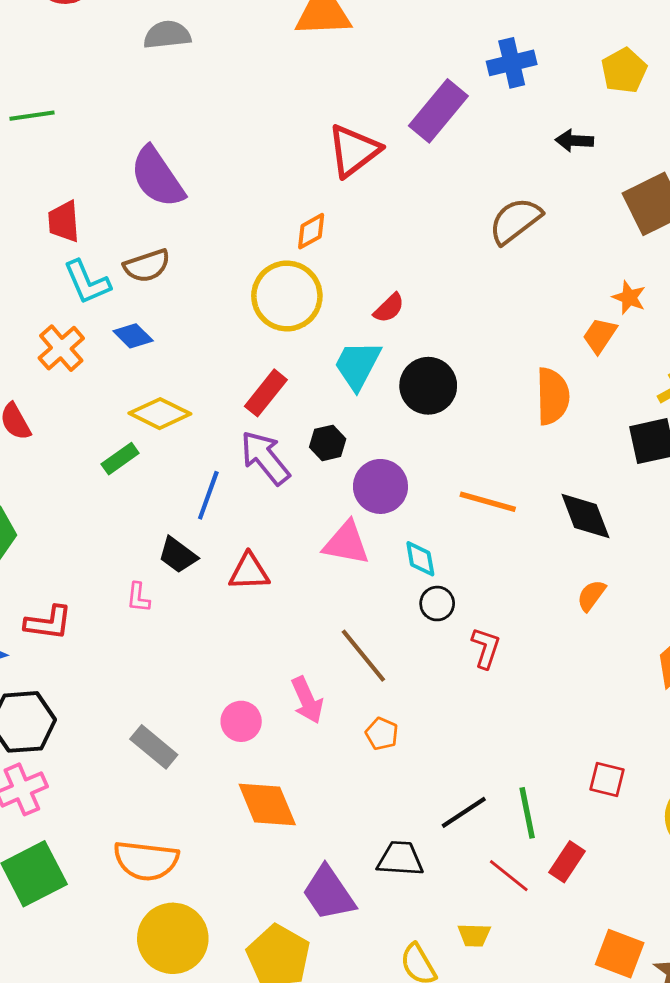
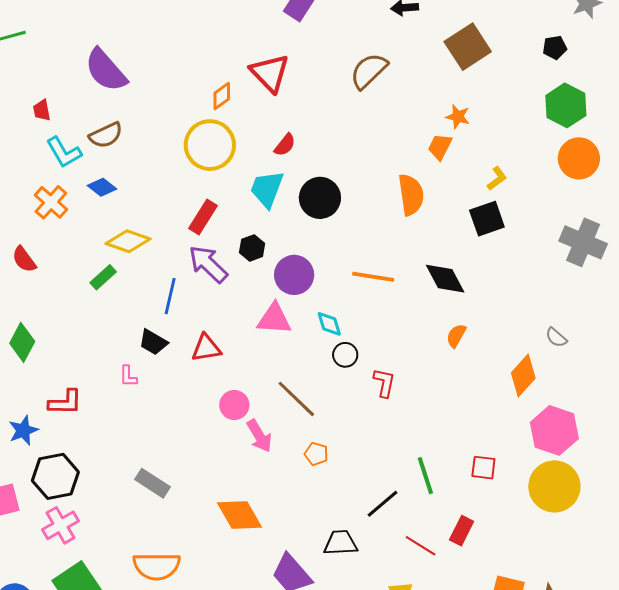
red triangle: (354, 151) -> (270, 73), moved, turned -30
red trapezoid: (64, 221) -> (42, 110), size x0.7
pink circle: (241, 721) -> (234, 405), moved
green line: (527, 813) -> (425, 476), moved

